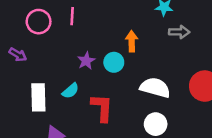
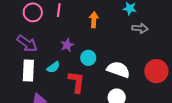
orange arrow: (132, 41) -> (94, 20), moved
purple arrow: (18, 55) -> (27, 43), moved, size x1.5
cyan circle: (114, 62) -> (88, 58), moved

